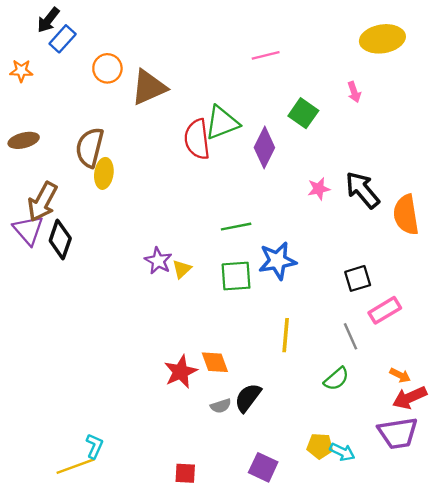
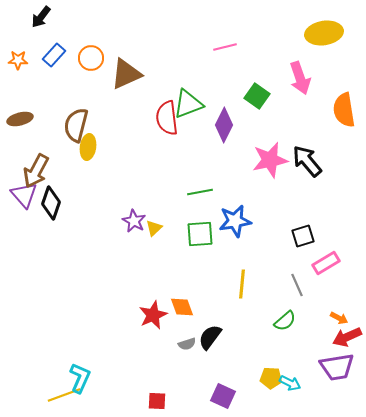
blue rectangle: (63, 39) -> (54, 55), moved
pink arrow: (354, 92) -> (300, 78), size x1.8
pink star: (319, 189) -> (270, 160), size x1.8
orange semicircle: (406, 215) -> (344, 110), moved
cyan L-shape: (94, 446) -> (80, 378), size x1.4

